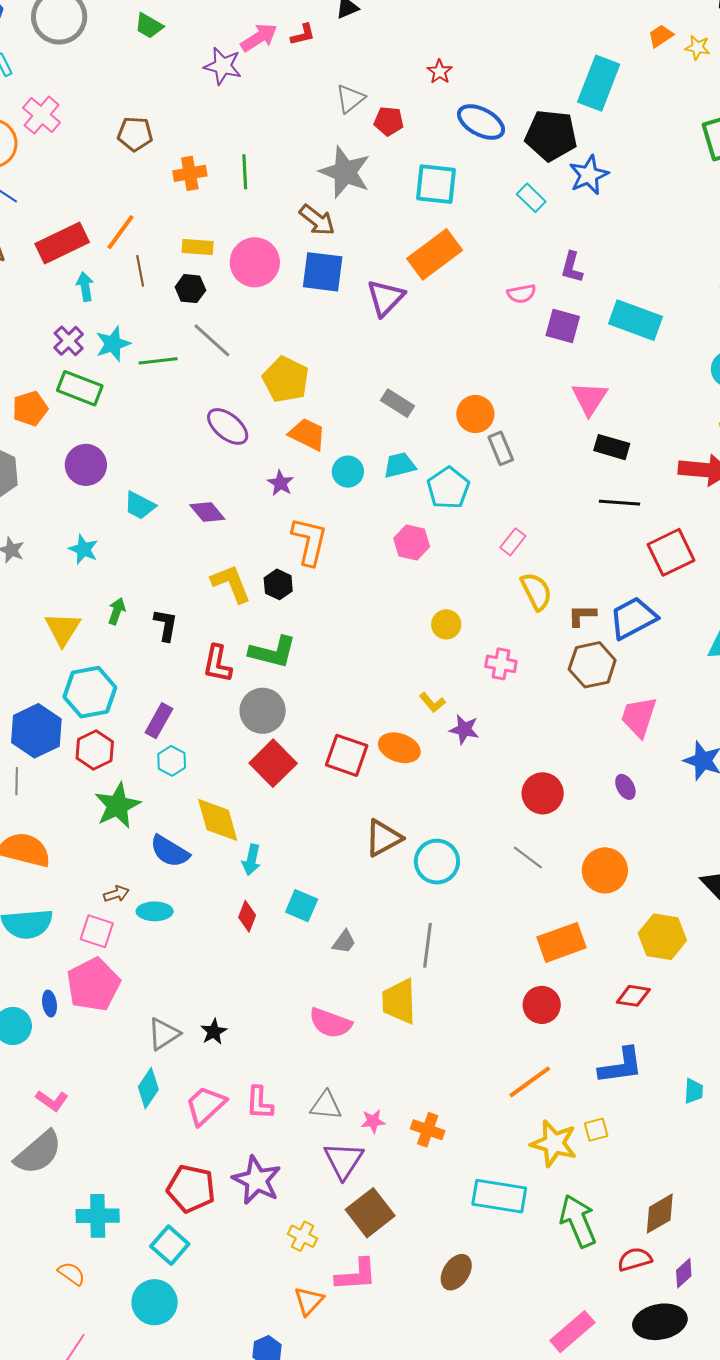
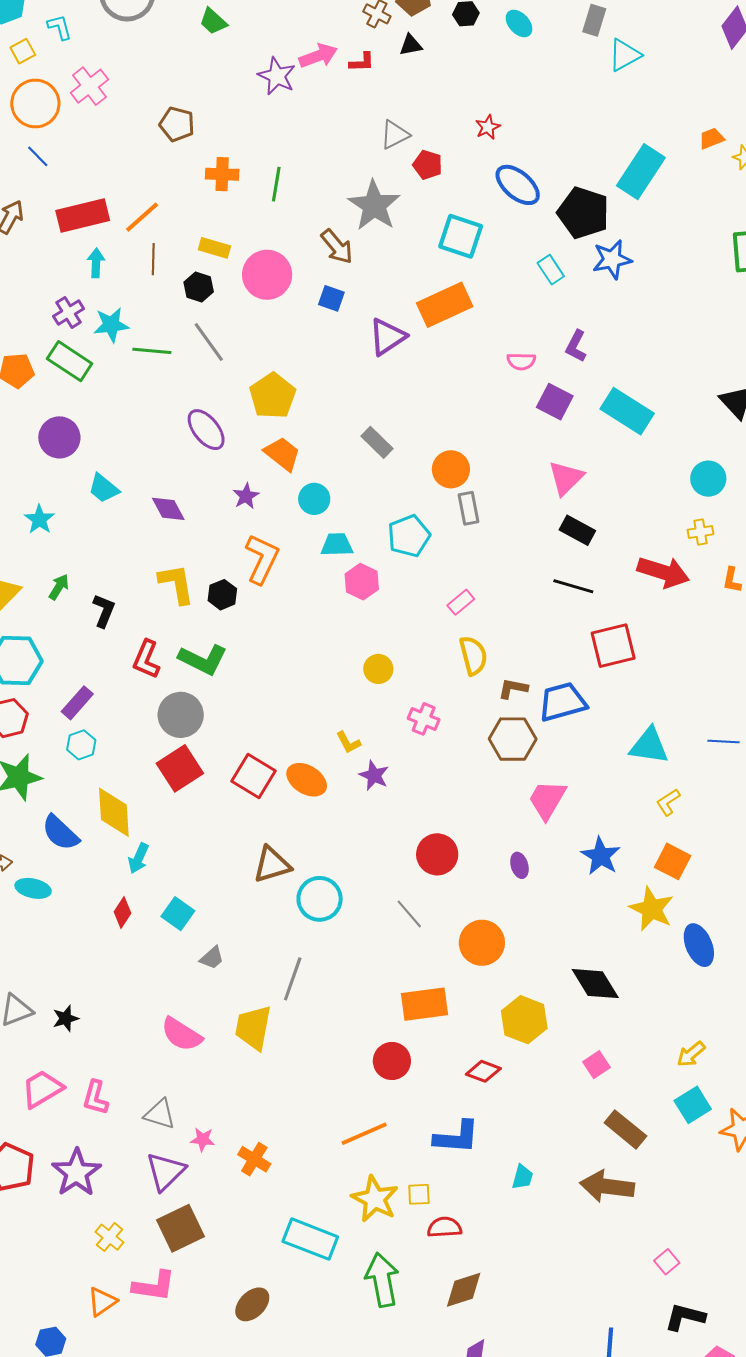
blue square: (323, 272) -> (331, 298), size x0.6
cyan trapezoid: (400, 465) -> (337, 545), moved
red semicircle: (635, 1259) -> (444, 1227), moved

